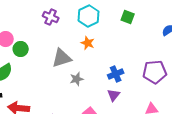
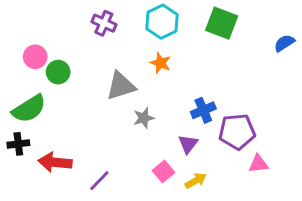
green square: (128, 17) -> (222, 23), size x1.5
purple pentagon: (155, 72) -> (237, 132), moved
purple triangle: (114, 95) -> (188, 144), moved

